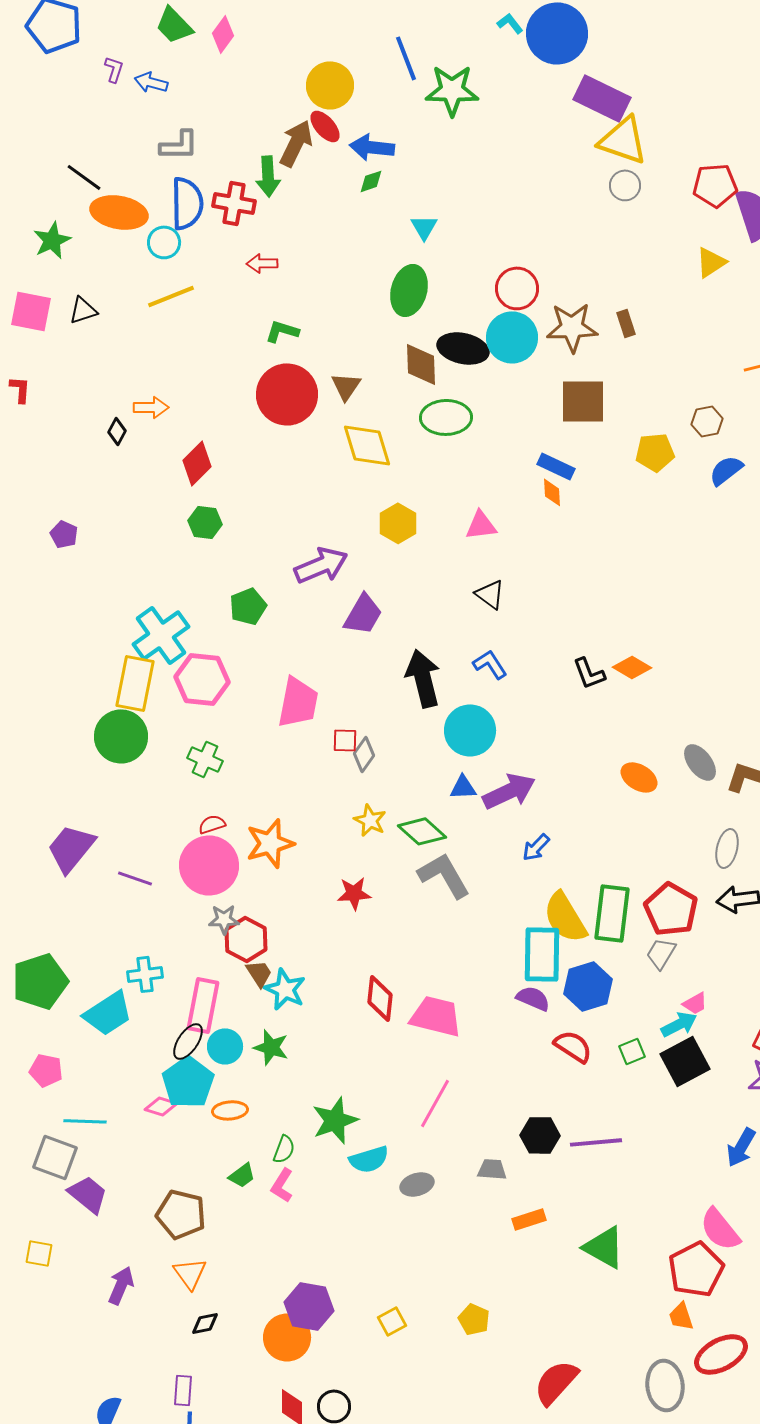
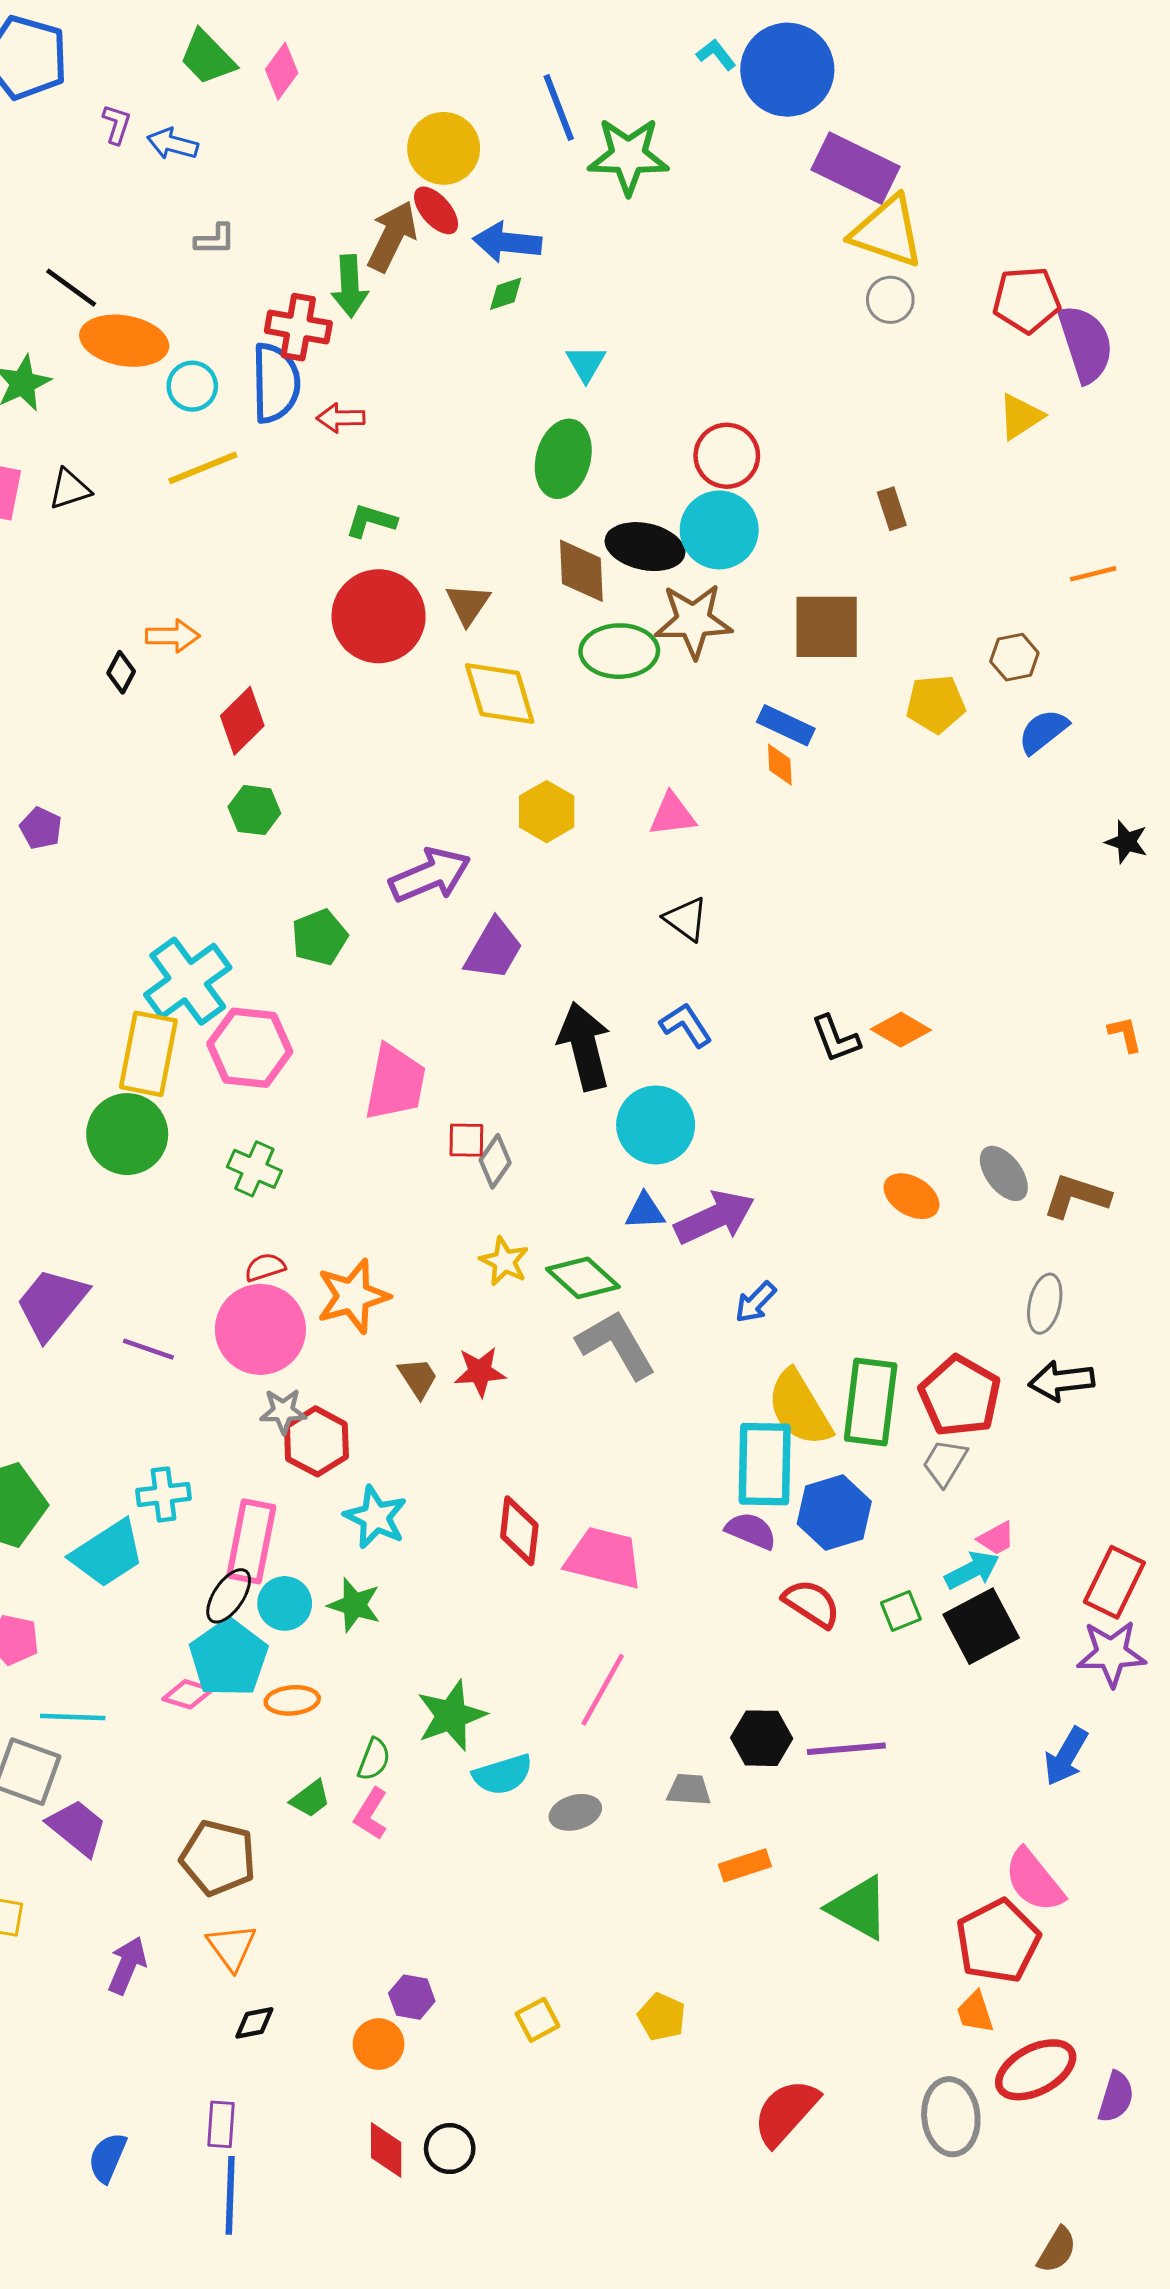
gray L-shape: (179, 145) -> (215, 239), size x0.7
blue semicircle: (187, 203) -> (276, 383), moved
brown star: (572, 327) -> (693, 621), moved
brown trapezoid: (259, 973) -> (418, 1378), moved
purple hexagon: (309, 1306) -> (412, 1997), size x0.6
orange circle: (287, 1337) -> (379, 2044), size x0.7

